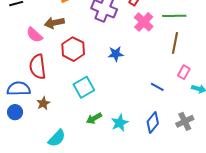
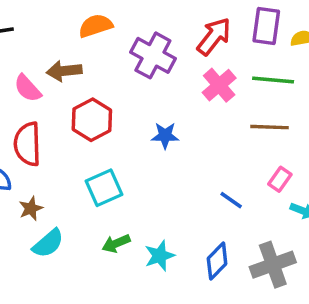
brown line: (175, 43) -> (270, 127), turned 75
gray cross: (185, 121) -> (273, 265), size x1.4
cyan semicircle: (57, 138) -> (48, 243), moved

